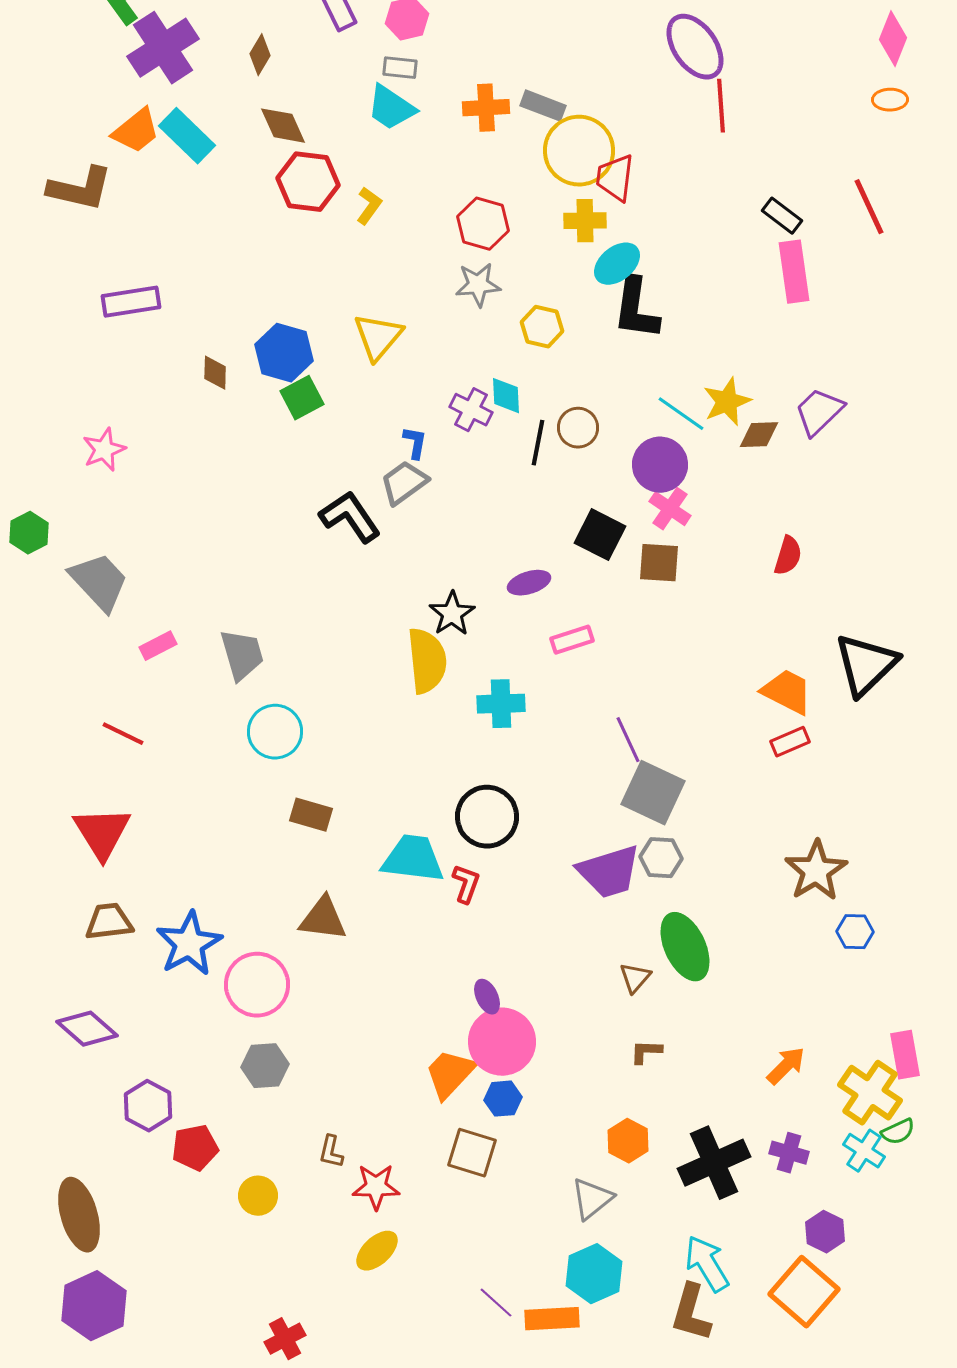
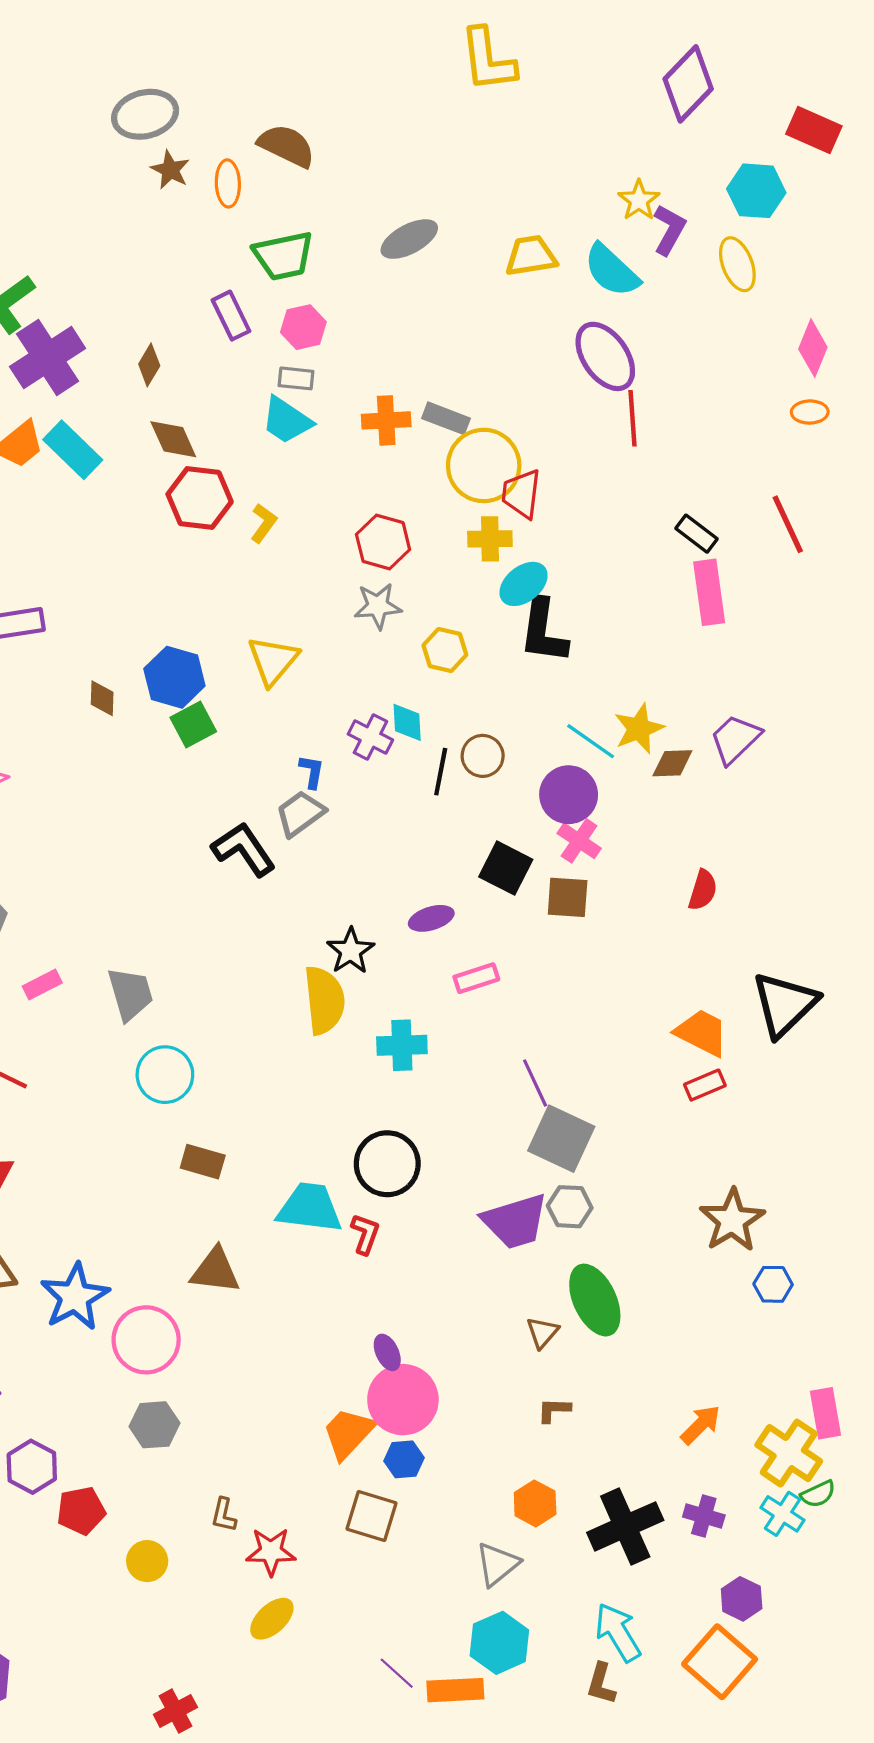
brown L-shape: (691, 1313) -> (601, 1684), size x0.7

